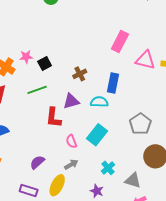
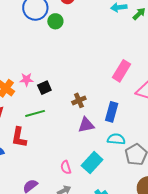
purple triangle: (71, 101) -> (86, 125), moved
cyan semicircle: (99, 102) -> (116, 139), moved
red L-shape: (54, 118) -> (19, 137), moved

